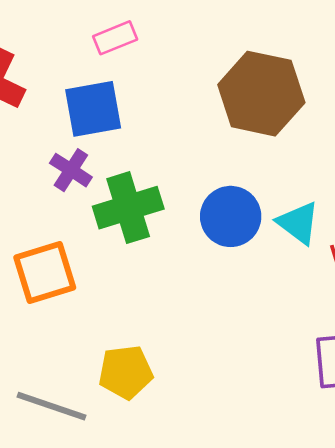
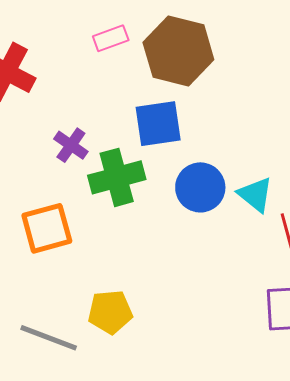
brown hexagon: (261, 94) -> (178, 51), moved
blue square: (93, 109) -> (158, 124), moved

